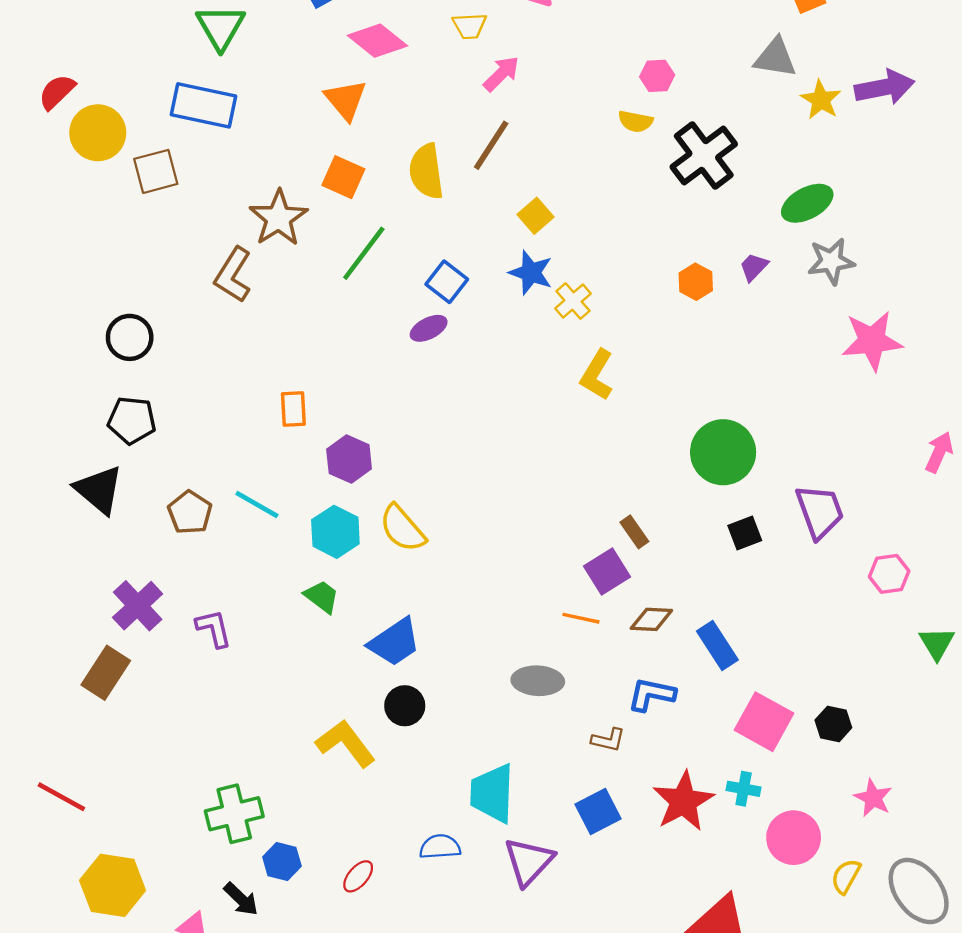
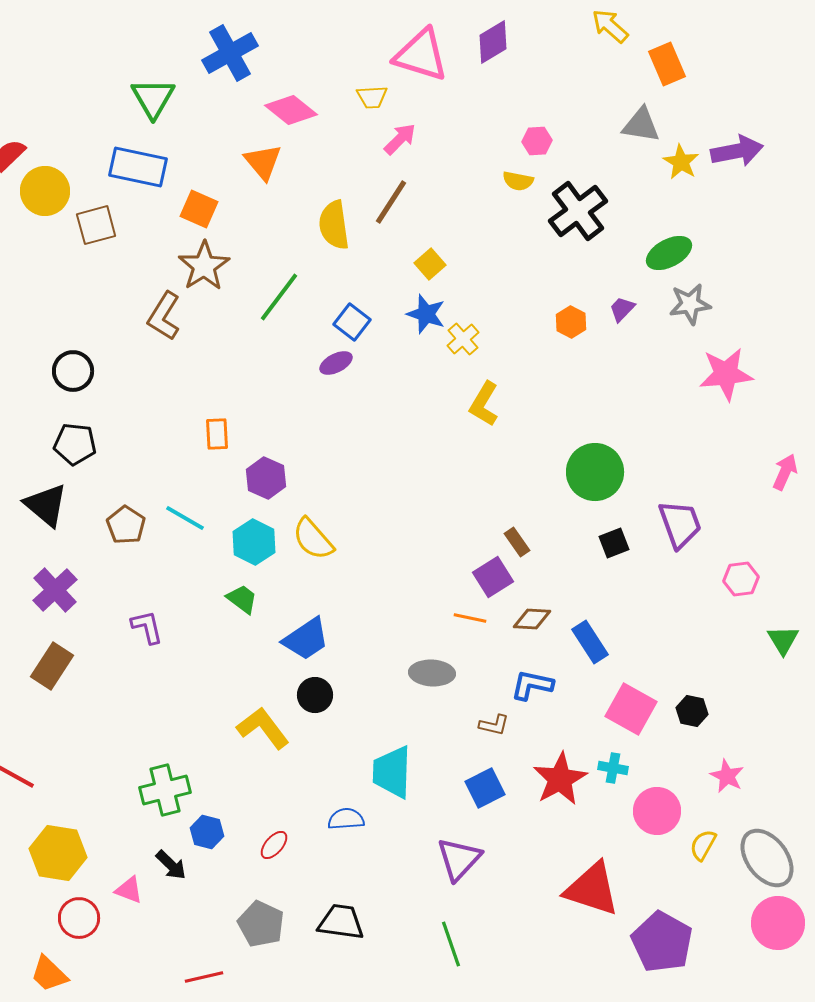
orange square: (343, 177) -> (199, 209), moved
purple cross: (138, 606) -> (55, 590), moved
purple triangle: (529, 862) -> (459, 859), moved

